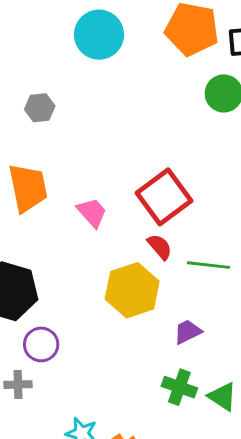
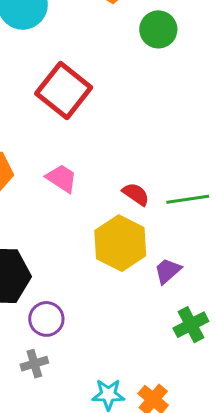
red square: (164, 197) -> (64, 91), moved
purple trapezoid: (188, 332) -> (168, 271), moved
green cross: (179, 387) -> (191, 325), turned -32

